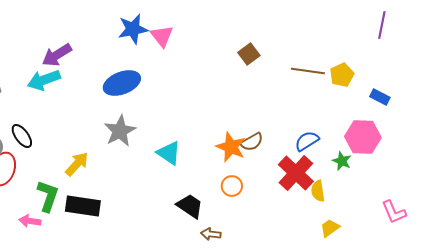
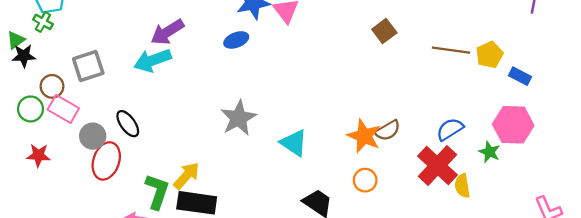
blue ellipse: (122, 83) -> (236, 40), moved, size x0.6
blue rectangle: (380, 97) -> (520, 76), moved
yellow arrow: (77, 164) -> (187, 176), moved

